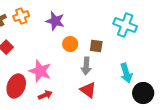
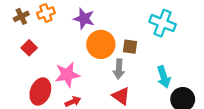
orange circle: (70, 44) -> (101, 44), size x1.6
pink star: (40, 71) -> (67, 75), turned -30

